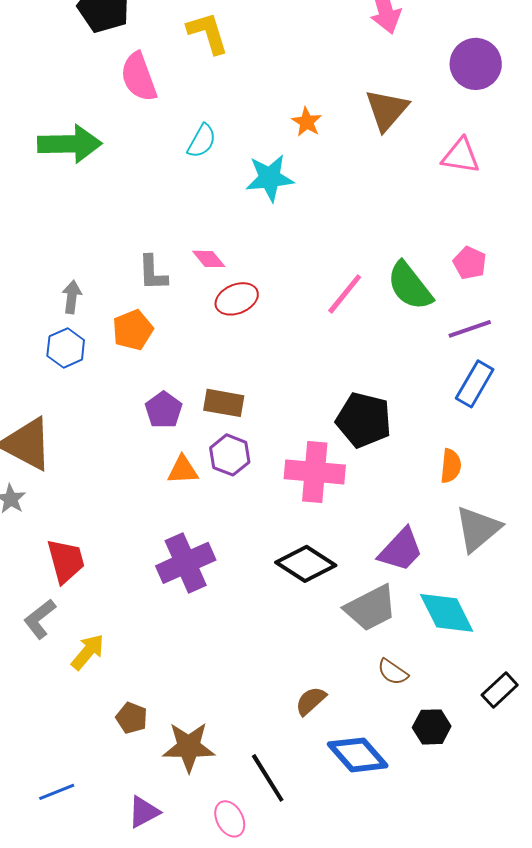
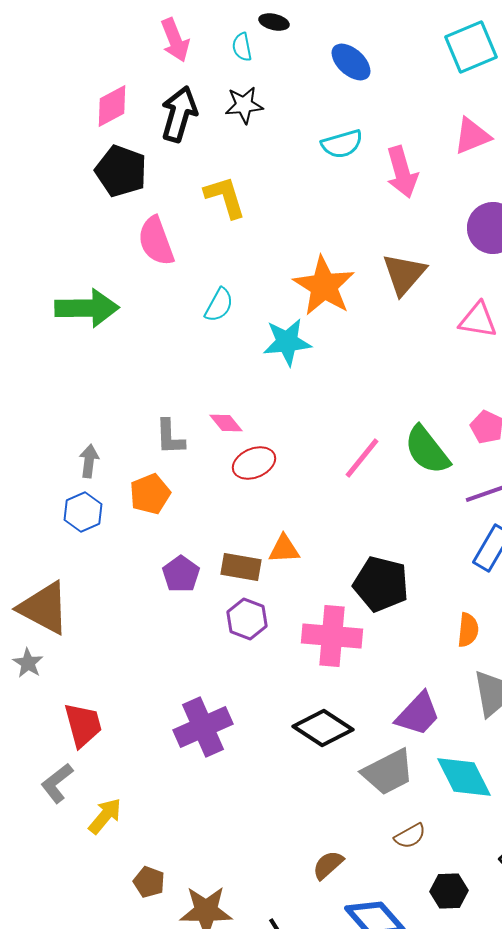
orange star: (307, 122) -> (324, 286), size x2.0
orange triangle: (183, 470) -> (284, 549), moved
brown semicircle: (393, 672) -> (410, 836), turned -64

